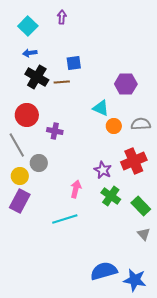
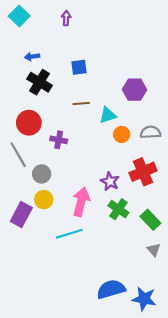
cyan square: (28, 26) -> (19, 16), moved
brown line: (62, 82) -> (81, 104), moved
cyan triangle: (101, 108) -> (108, 115), turned -42
yellow circle: (20, 176) -> (44, 200), moved
pink arrow: (76, 189) -> (81, 202), size x1.5

